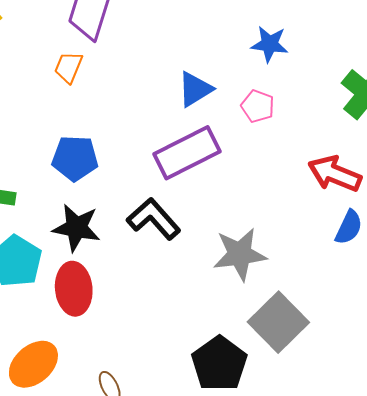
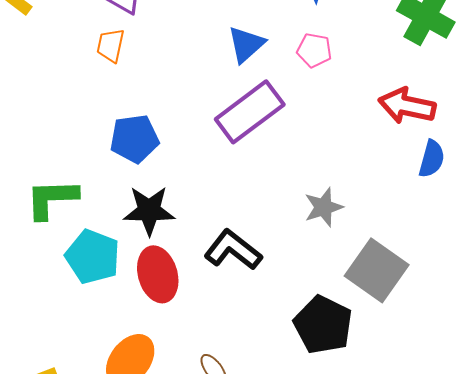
black L-shape: (154, 219) -> (233, 250), moved
gray star: (240, 254) -> (324, 207), size x0.7

